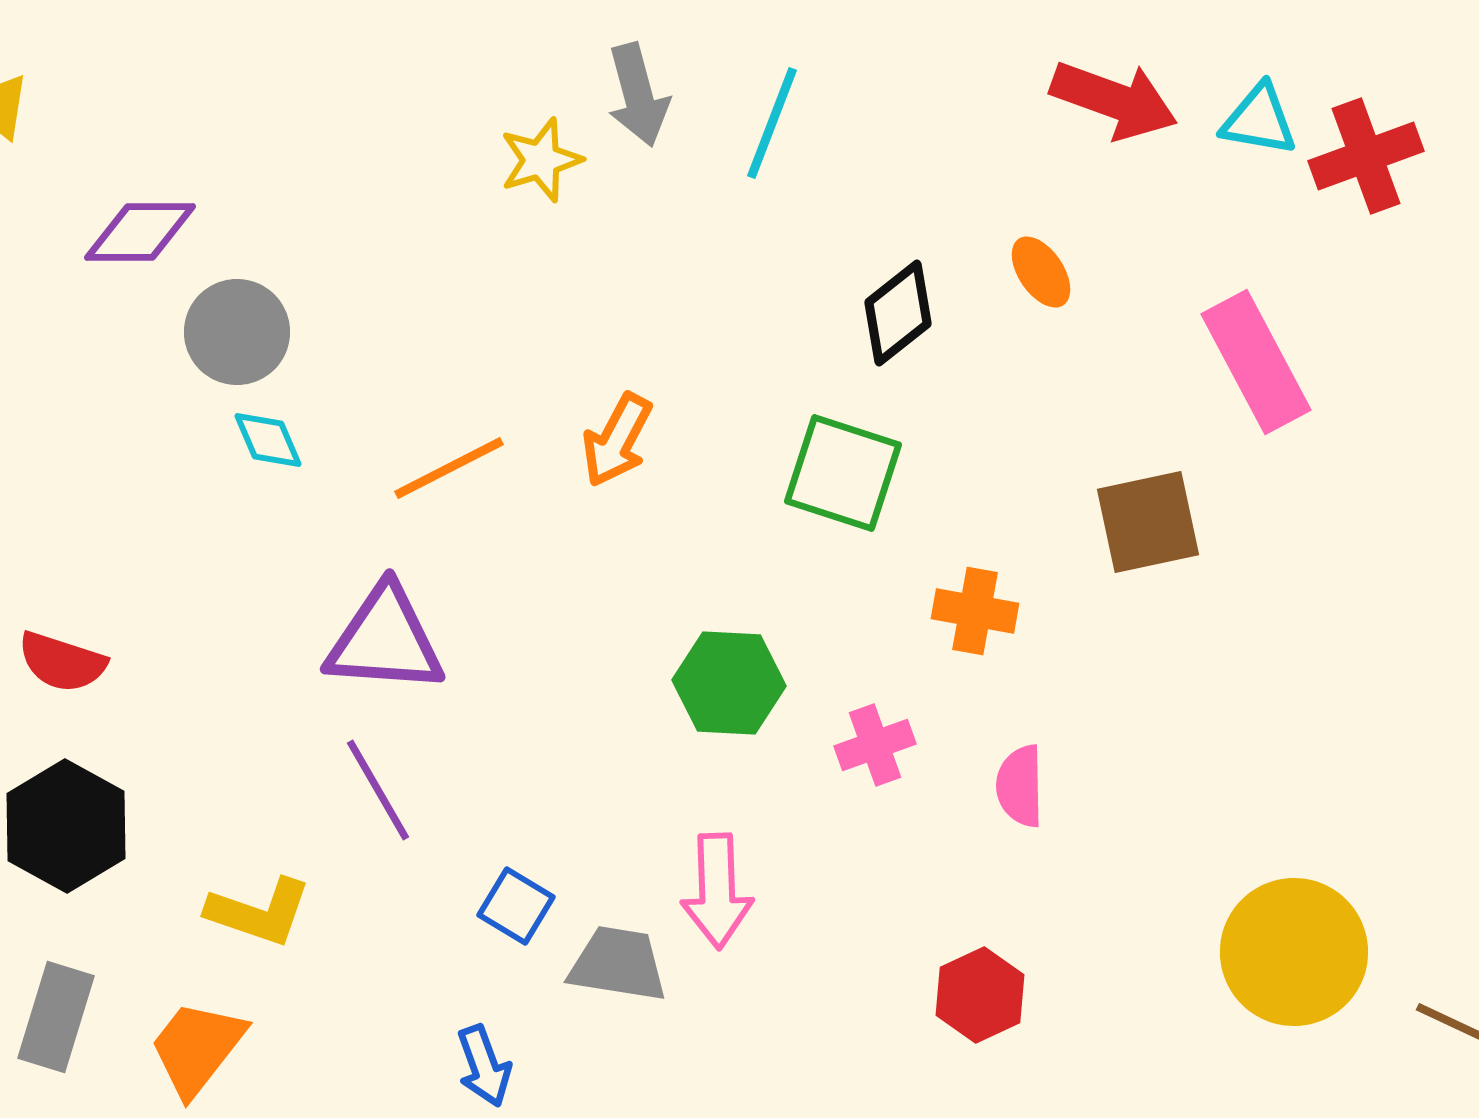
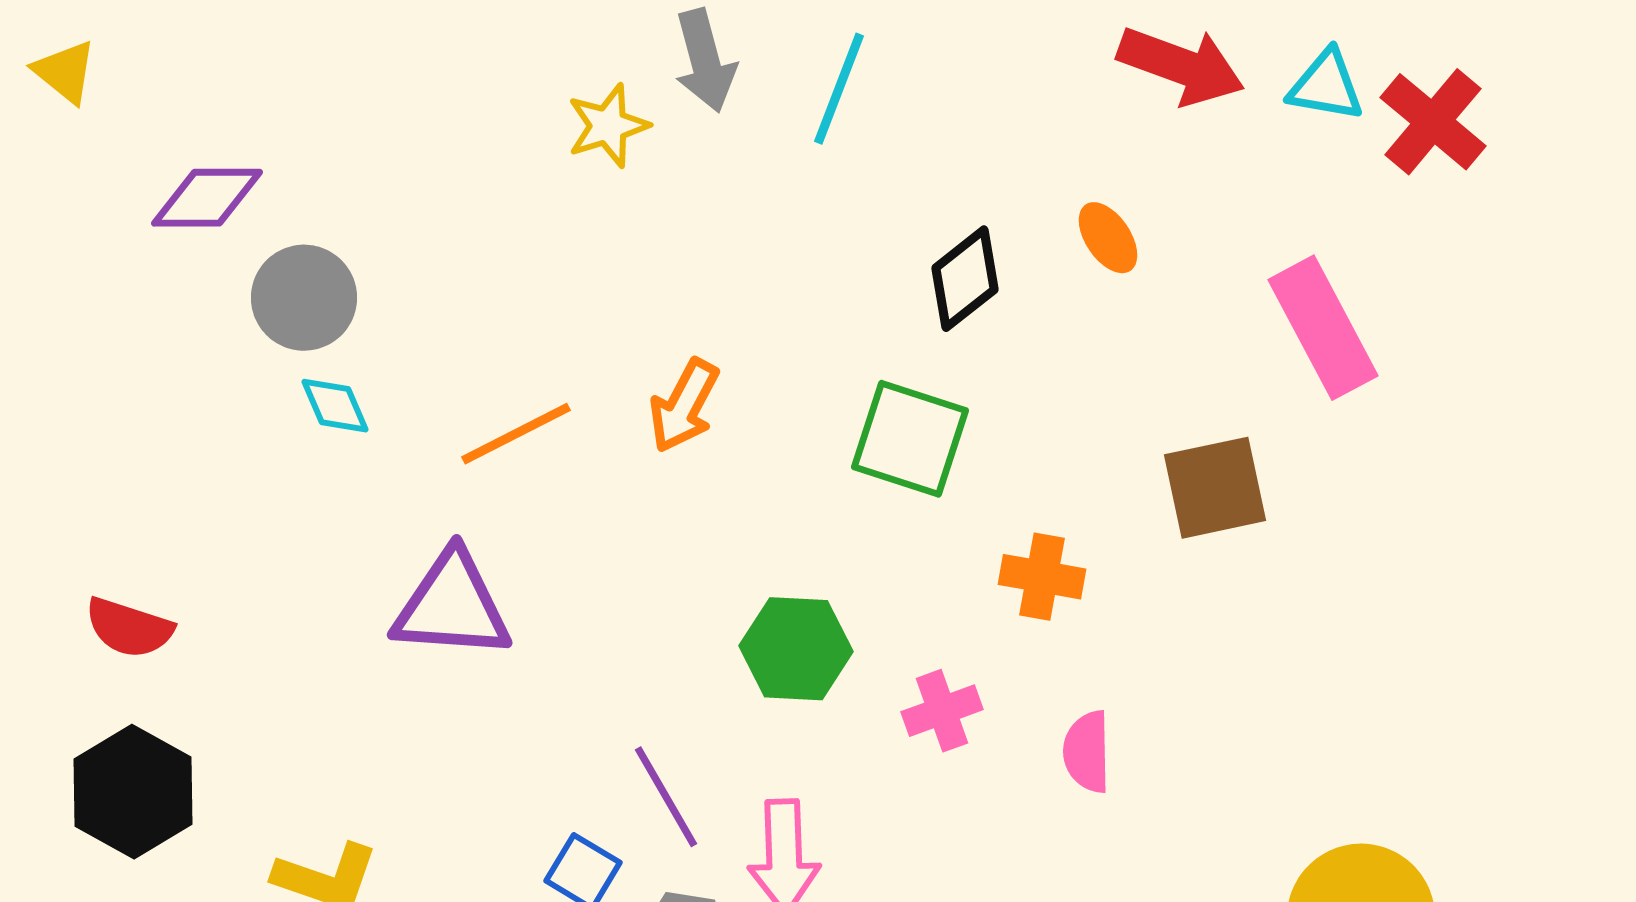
red cross: (1366, 156) -> (1433, 122), turned -30
purple line: (378, 790) -> (666, 797), moved

